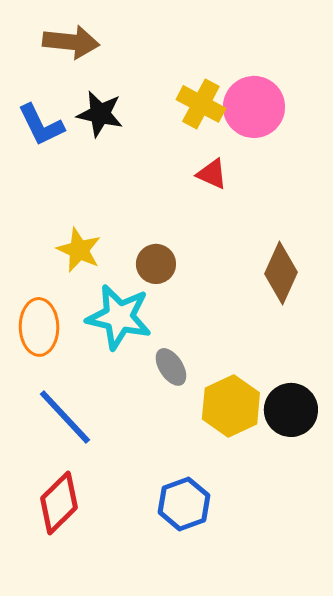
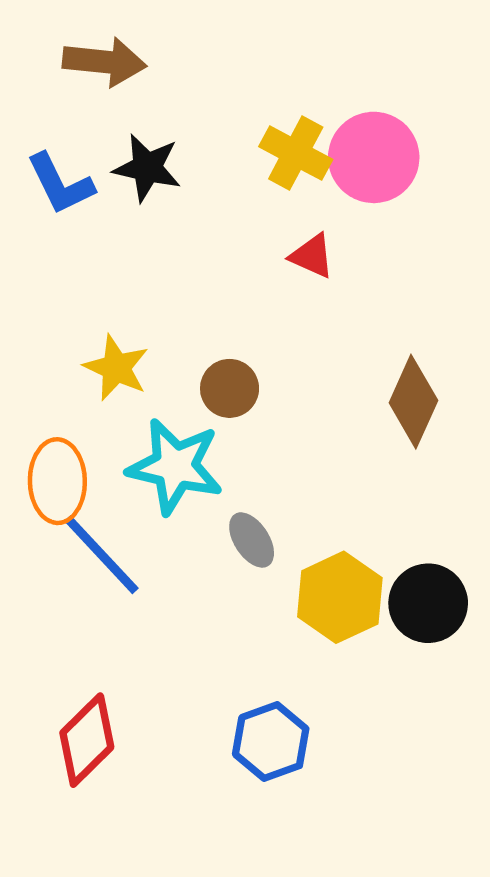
blue line: (65, 417) -> (102, 555), moved

